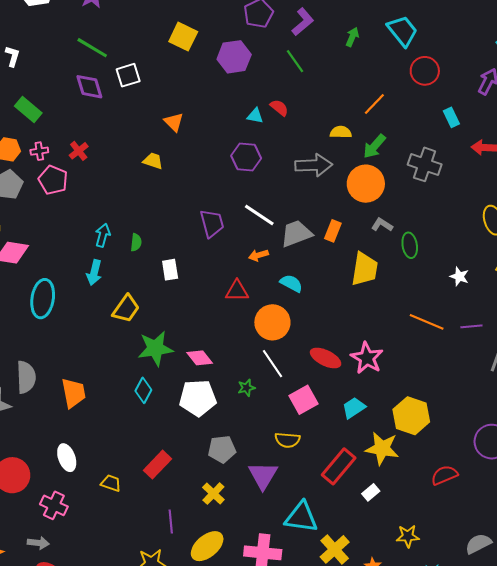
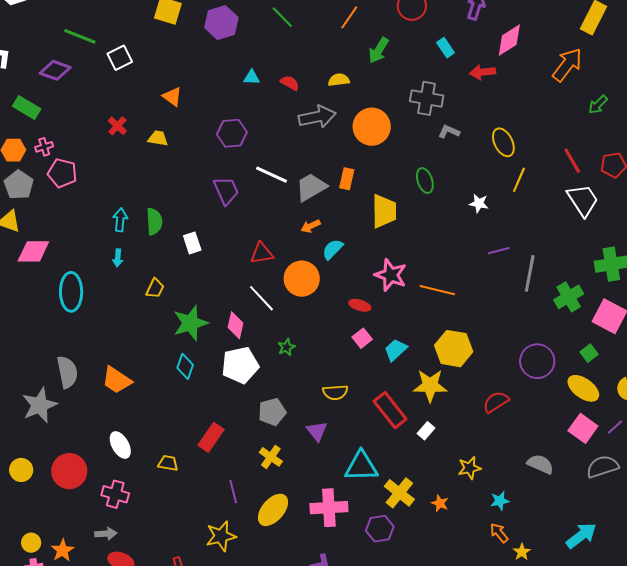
purple diamond: (89, 87) -> (55, 70), moved, turned -44
orange line: (374, 104) -> (349, 17), moved
red semicircle: (279, 108) -> (290, 83), moved
green arrow: (374, 146) -> (379, 50), moved
red cross: (79, 151) -> (117, 126), moved
purple hexagon: (246, 157) -> (232, 133), moved
gray L-shape: (382, 225) -> (449, 132), moved
green semicircle: (136, 242) -> (154, 221), size x1.5
orange arrow: (258, 255) -> (311, 226), moved
cyan arrow: (94, 273) -> (118, 258), size x0.7
cyan semicircle: (291, 283) -> (333, 249), moved, turned -65
yellow trapezoid: (126, 309) -> (155, 288), size x0.7
orange line: (427, 322) -> (437, 290), moved
pink diamond: (200, 358) -> (236, 325), turned 60
red ellipse: (326, 358) -> (360, 305), size x0.7
pink star: (367, 358) -> (391, 275), moved
white line: (272, 364) -> (261, 298), moved
orange trapezoid: (74, 393) -> (117, 380), turned 144
pink square: (303, 400) -> (362, 338), moved, size x0.7
red rectangle: (339, 466) -> (390, 410), turned -69
purple triangle: (263, 475) -> (317, 431), size x0.7
gray semicircle: (478, 544) -> (540, 464), turned 60

